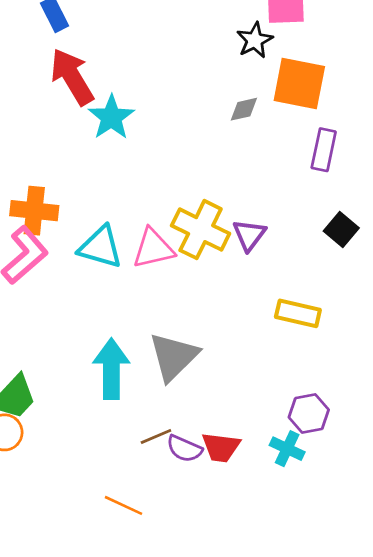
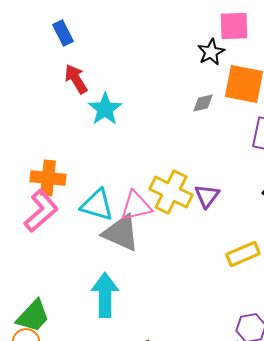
red arrow: (72, 77) -> (76, 79), size x0.7
yellow rectangle: (298, 313) -> (243, 254), turned -36
gray triangle: (174, 357) -> (121, 233), moved, turned -51

